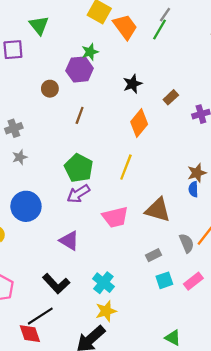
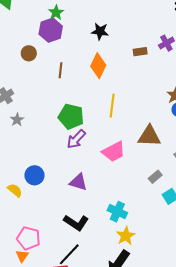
black star: (132, 84) -> (100, 31), turned -30
brown rectangle: (171, 97) -> (140, 52), moved, turned 48
orange diamond: (139, 123) -> (98, 66), moved
blue circle: (26, 206) -> (34, 175), moved, size x0.7

